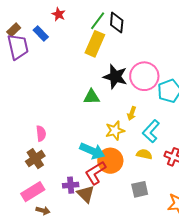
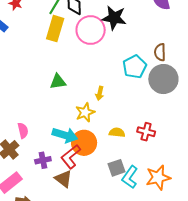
pink circle: (144, 76) -> (91, 30), moved
black star: (115, 77) -> (114, 18), moved
cyan L-shape: (151, 131) -> (130, 177), moved
pink semicircle: (41, 134) -> (23, 131), moved
purple cross: (71, 185) -> (43, 160), moved

